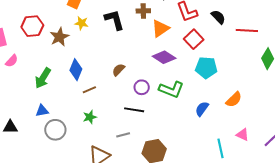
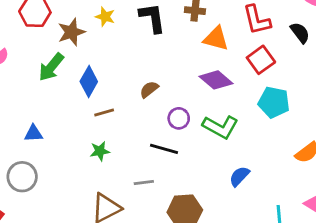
orange triangle: (160, 28) -> (216, 38), turned 42
green arrow: (43, 78) -> (51, 67), moved
blue semicircle: (202, 109) -> (239, 176), moved
gray circle: (55, 130) -> (22, 177), moved

